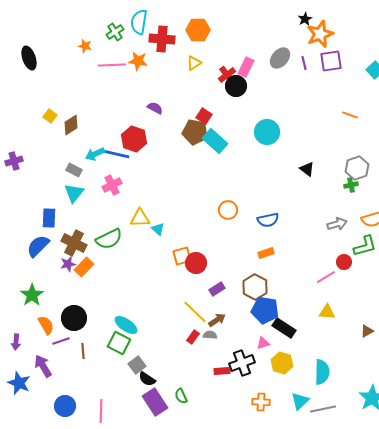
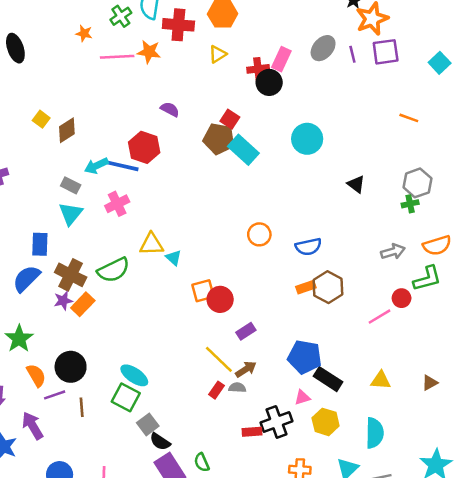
red cross: (227, 75) -> (258, 69), turned 30
brown hexagon: (255, 287) -> (328, 287), moved
yellow triangle: (327, 312) -> (381, 380), moved

